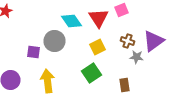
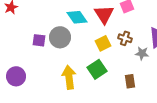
brown cross: (128, 41) -> (125, 38), moved
purple square: (34, 52) -> (39, 40), moved
yellow arrow: (48, 81) -> (69, 77), moved

